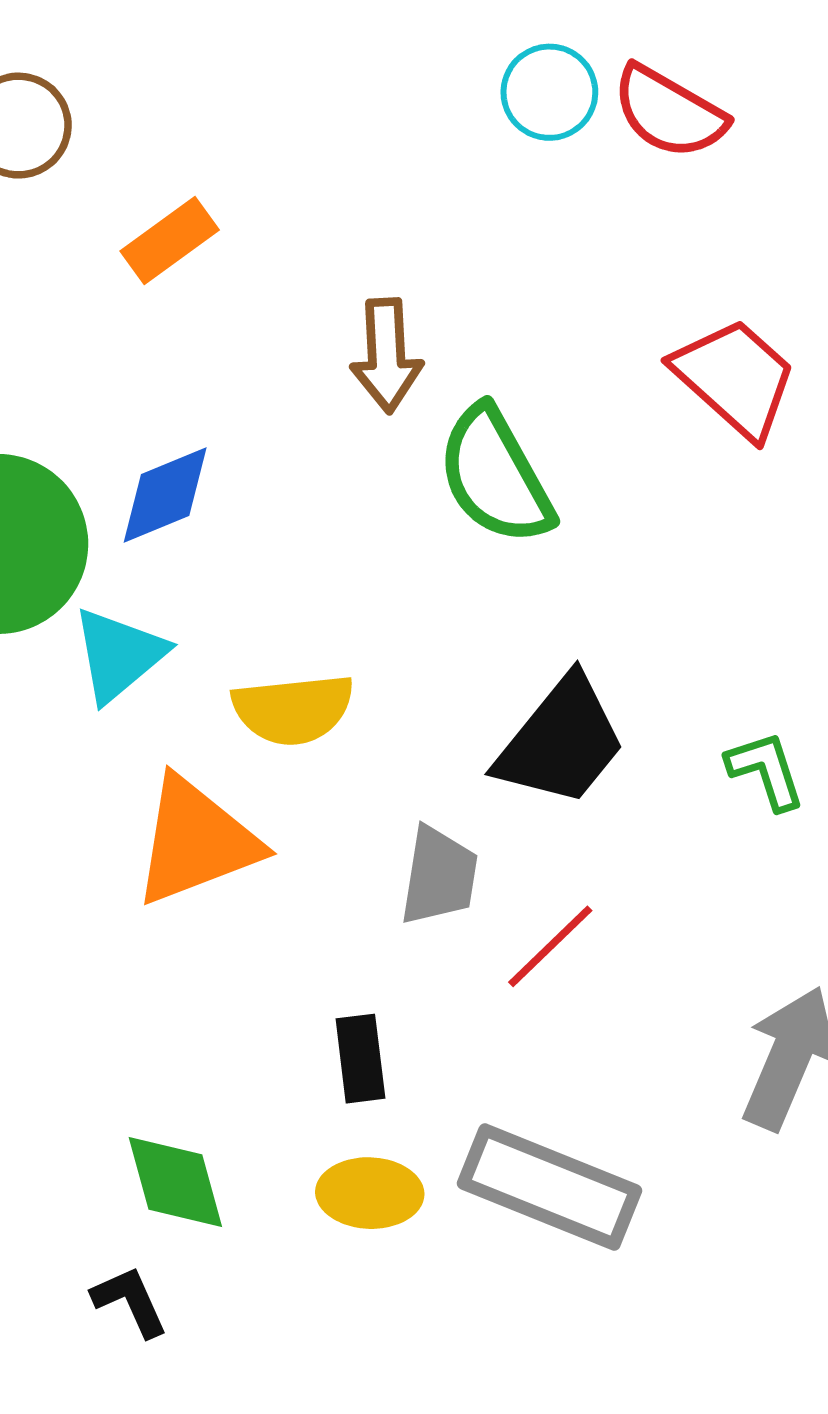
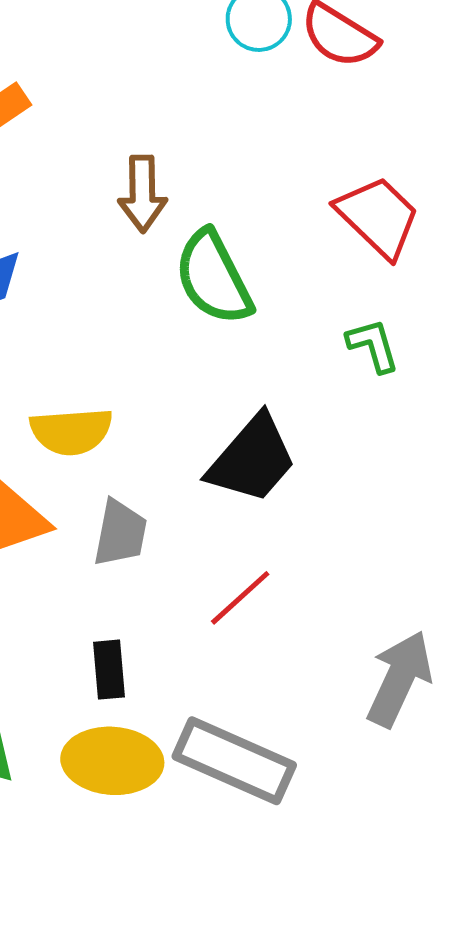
green L-shape: (766, 770) -> (373, 345), moved
gray trapezoid: (439, 876) -> (120, 533), moved
yellow ellipse: (370, 1193) -> (112, 761), size x1.4

